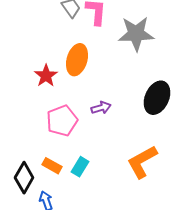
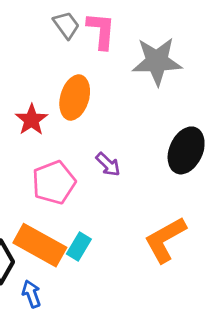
purple arrow: (101, 108) -> (108, 164), turned 60
orange rectangle: (52, 166) -> (40, 245), size x1.8

